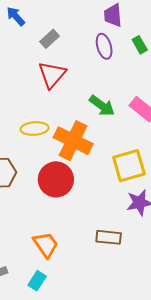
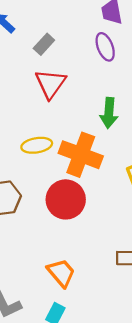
green arrow: (102, 106) -> (109, 113), turned 64

